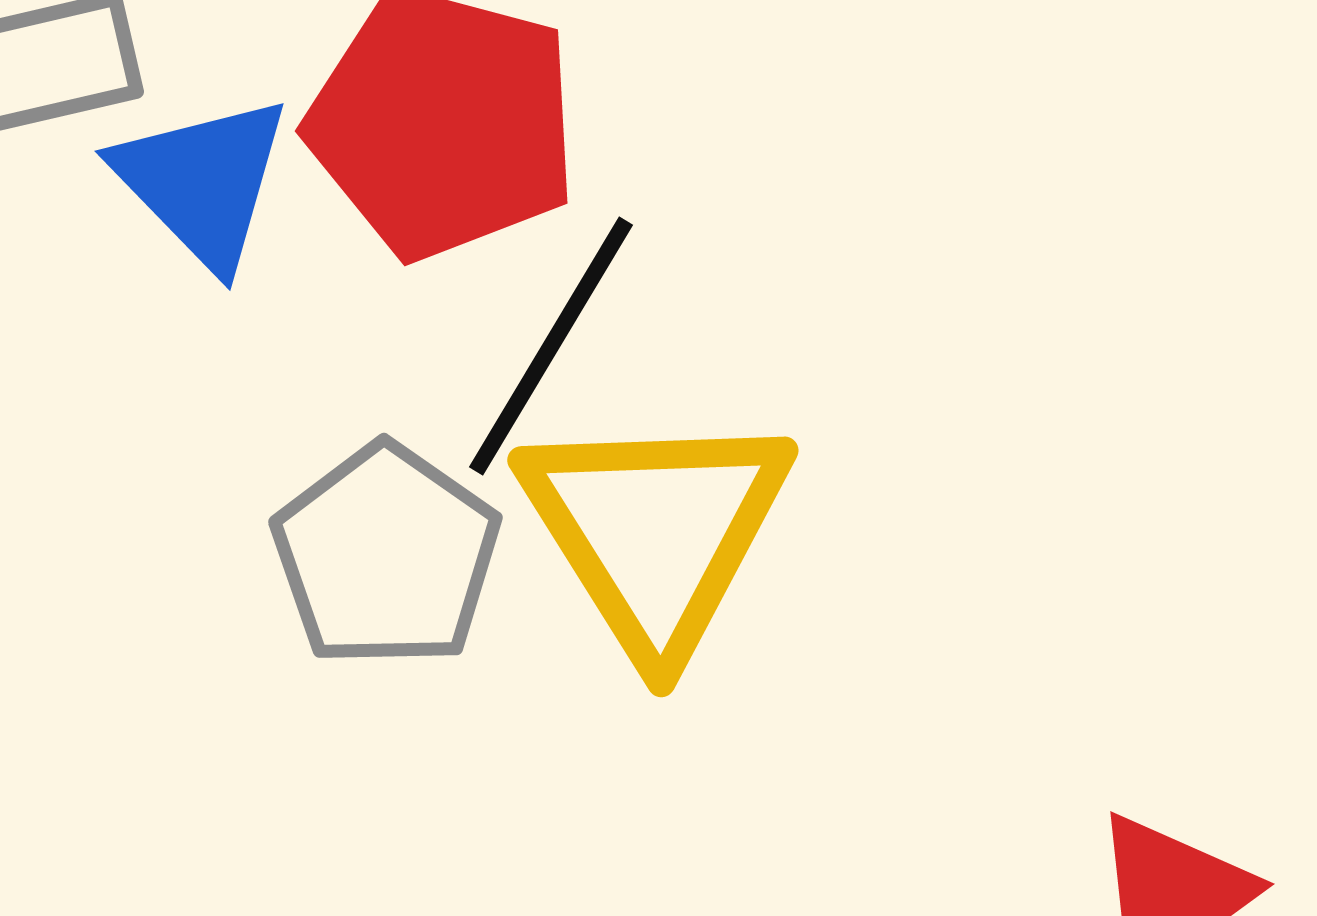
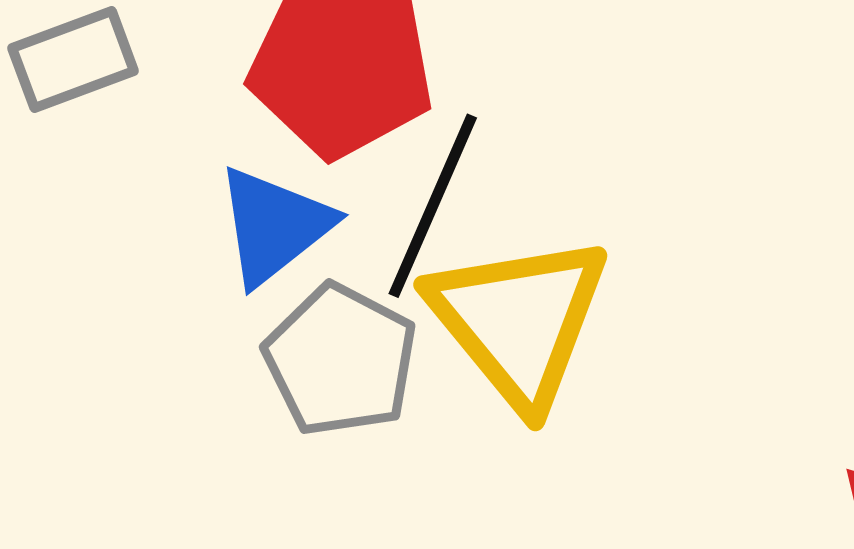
blue triangle: (203, 182) -> (274, 226), moved, turned 43

